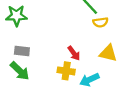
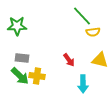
yellow cross: (66, 71) -> (37, 76), moved
cyan arrow: (89, 80) -> (83, 84), turned -66

